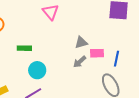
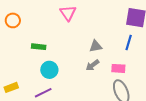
pink rectangle: (97, 53) -> (118, 68), moved
blue line: (117, 59) -> (129, 42), moved

